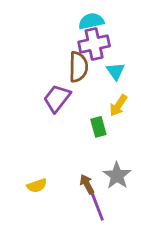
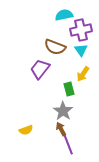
purple cross: (94, 44) -> (81, 30), moved
brown semicircle: (78, 67) -> (55, 47), turned 110
gray star: (117, 176) -> (63, 111), moved

